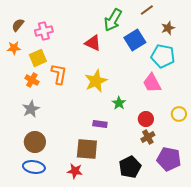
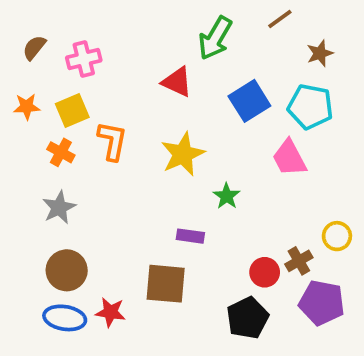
blue square: (135, 40) -> (249, 101), moved
orange star: (14, 48) -> (27, 107), moved
yellow circle: (179, 114) -> (337, 236), moved
red circle: (146, 119) -> (265, 272), moved
brown cross: (148, 137) -> (299, 261), moved
red star: (75, 171) -> (110, 312), moved

